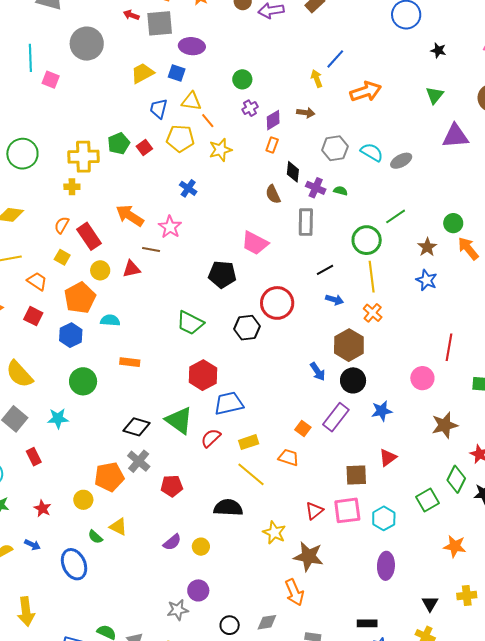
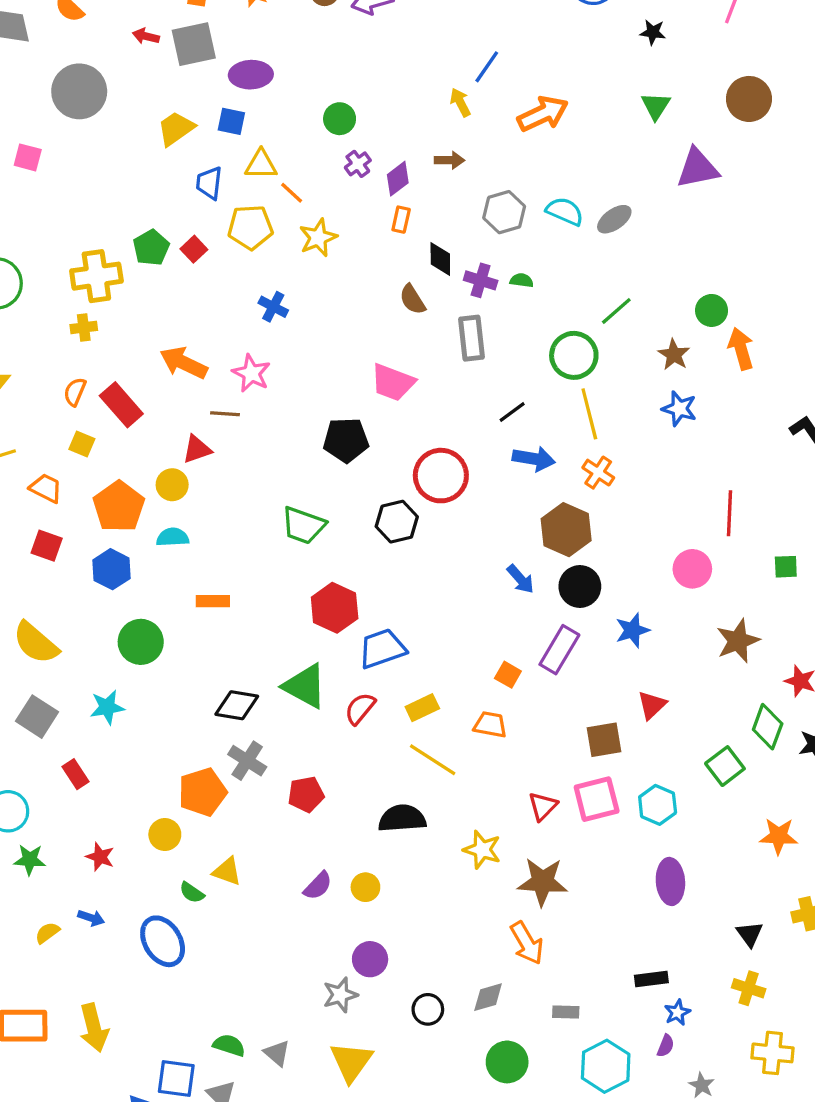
orange arrow: (468, 248) -> (741, 349), turned 30
yellow circle: (100, 270) -> (172, 485), moved
blue arrow: (335, 300) -> (534, 459), size x1.4

